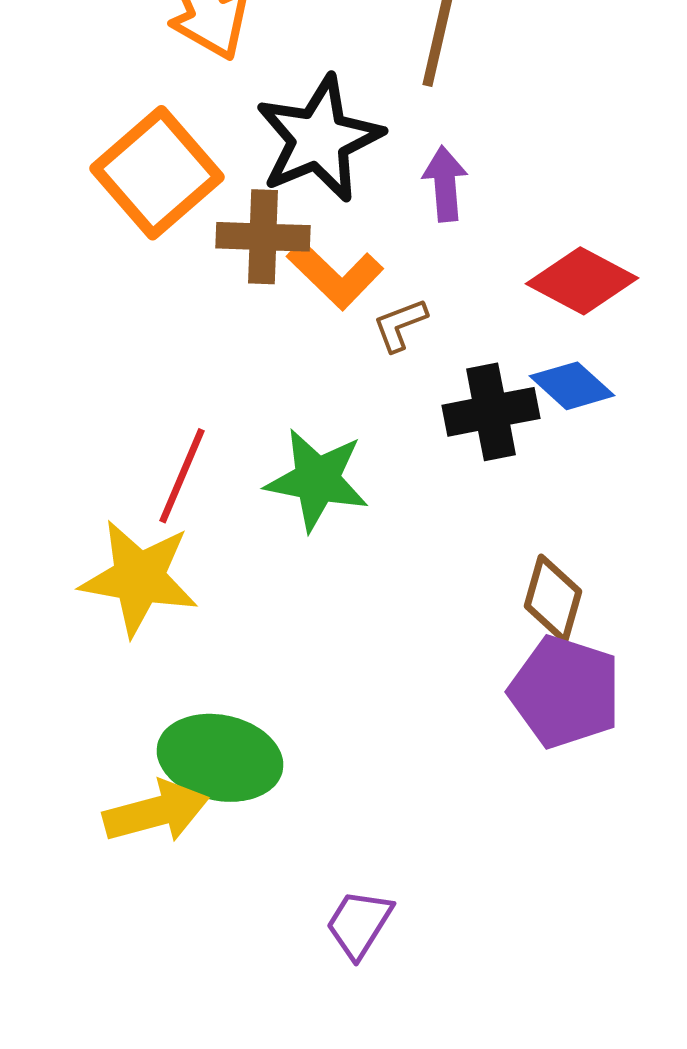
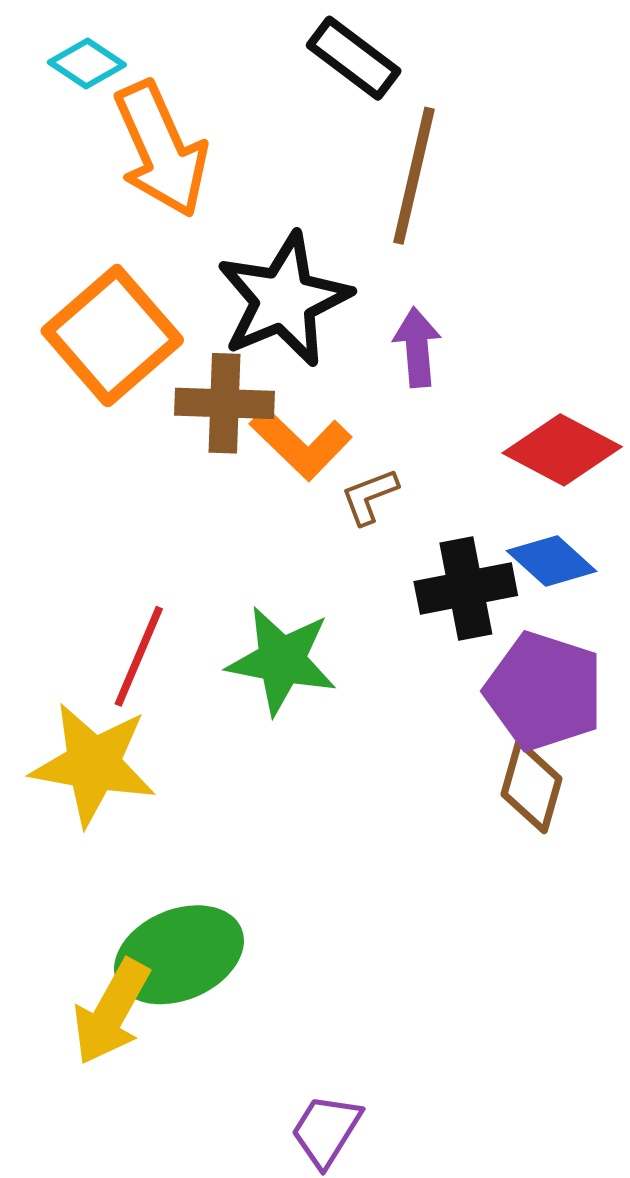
purple pentagon: (565, 692) -> (544, 691), moved
green ellipse: (220, 758) -> (179, 955), turned -35
yellow arrow: (156, 812) -> (111, 1012), turned 134

